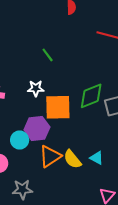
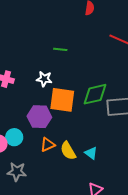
green line: (48, 55) -> (60, 49), turned -56
cyan circle: (20, 140) -> (14, 137), moved
orange triangle: (50, 156) -> (48, 145), size x0.7

